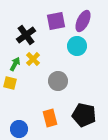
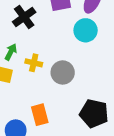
yellow cross: (33, 59) -> (34, 63), moved, turned -32
orange rectangle: (50, 118) -> (40, 115), moved

